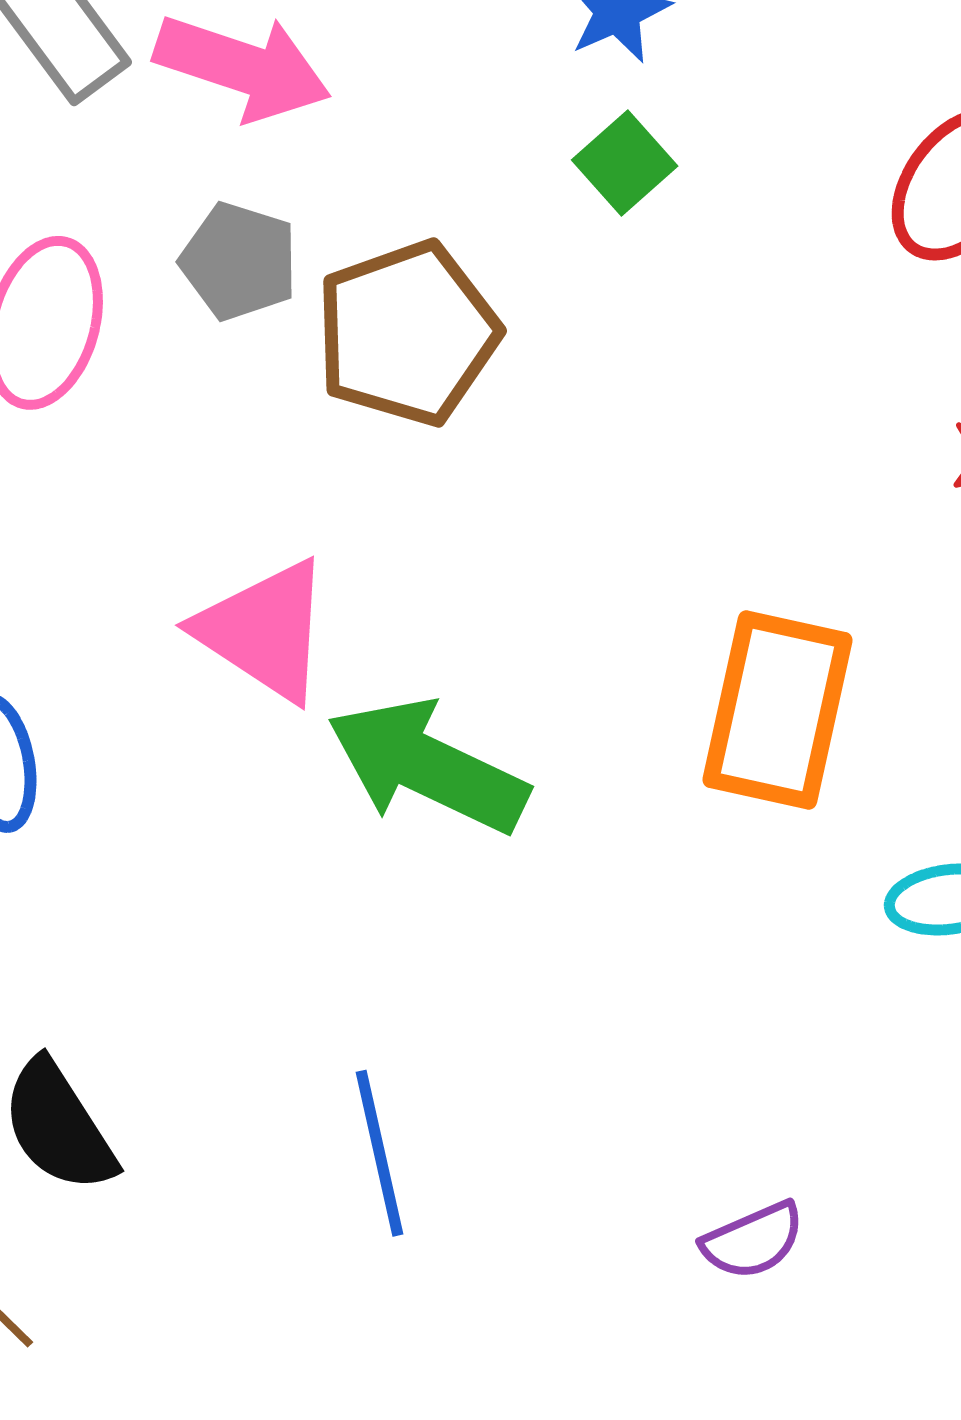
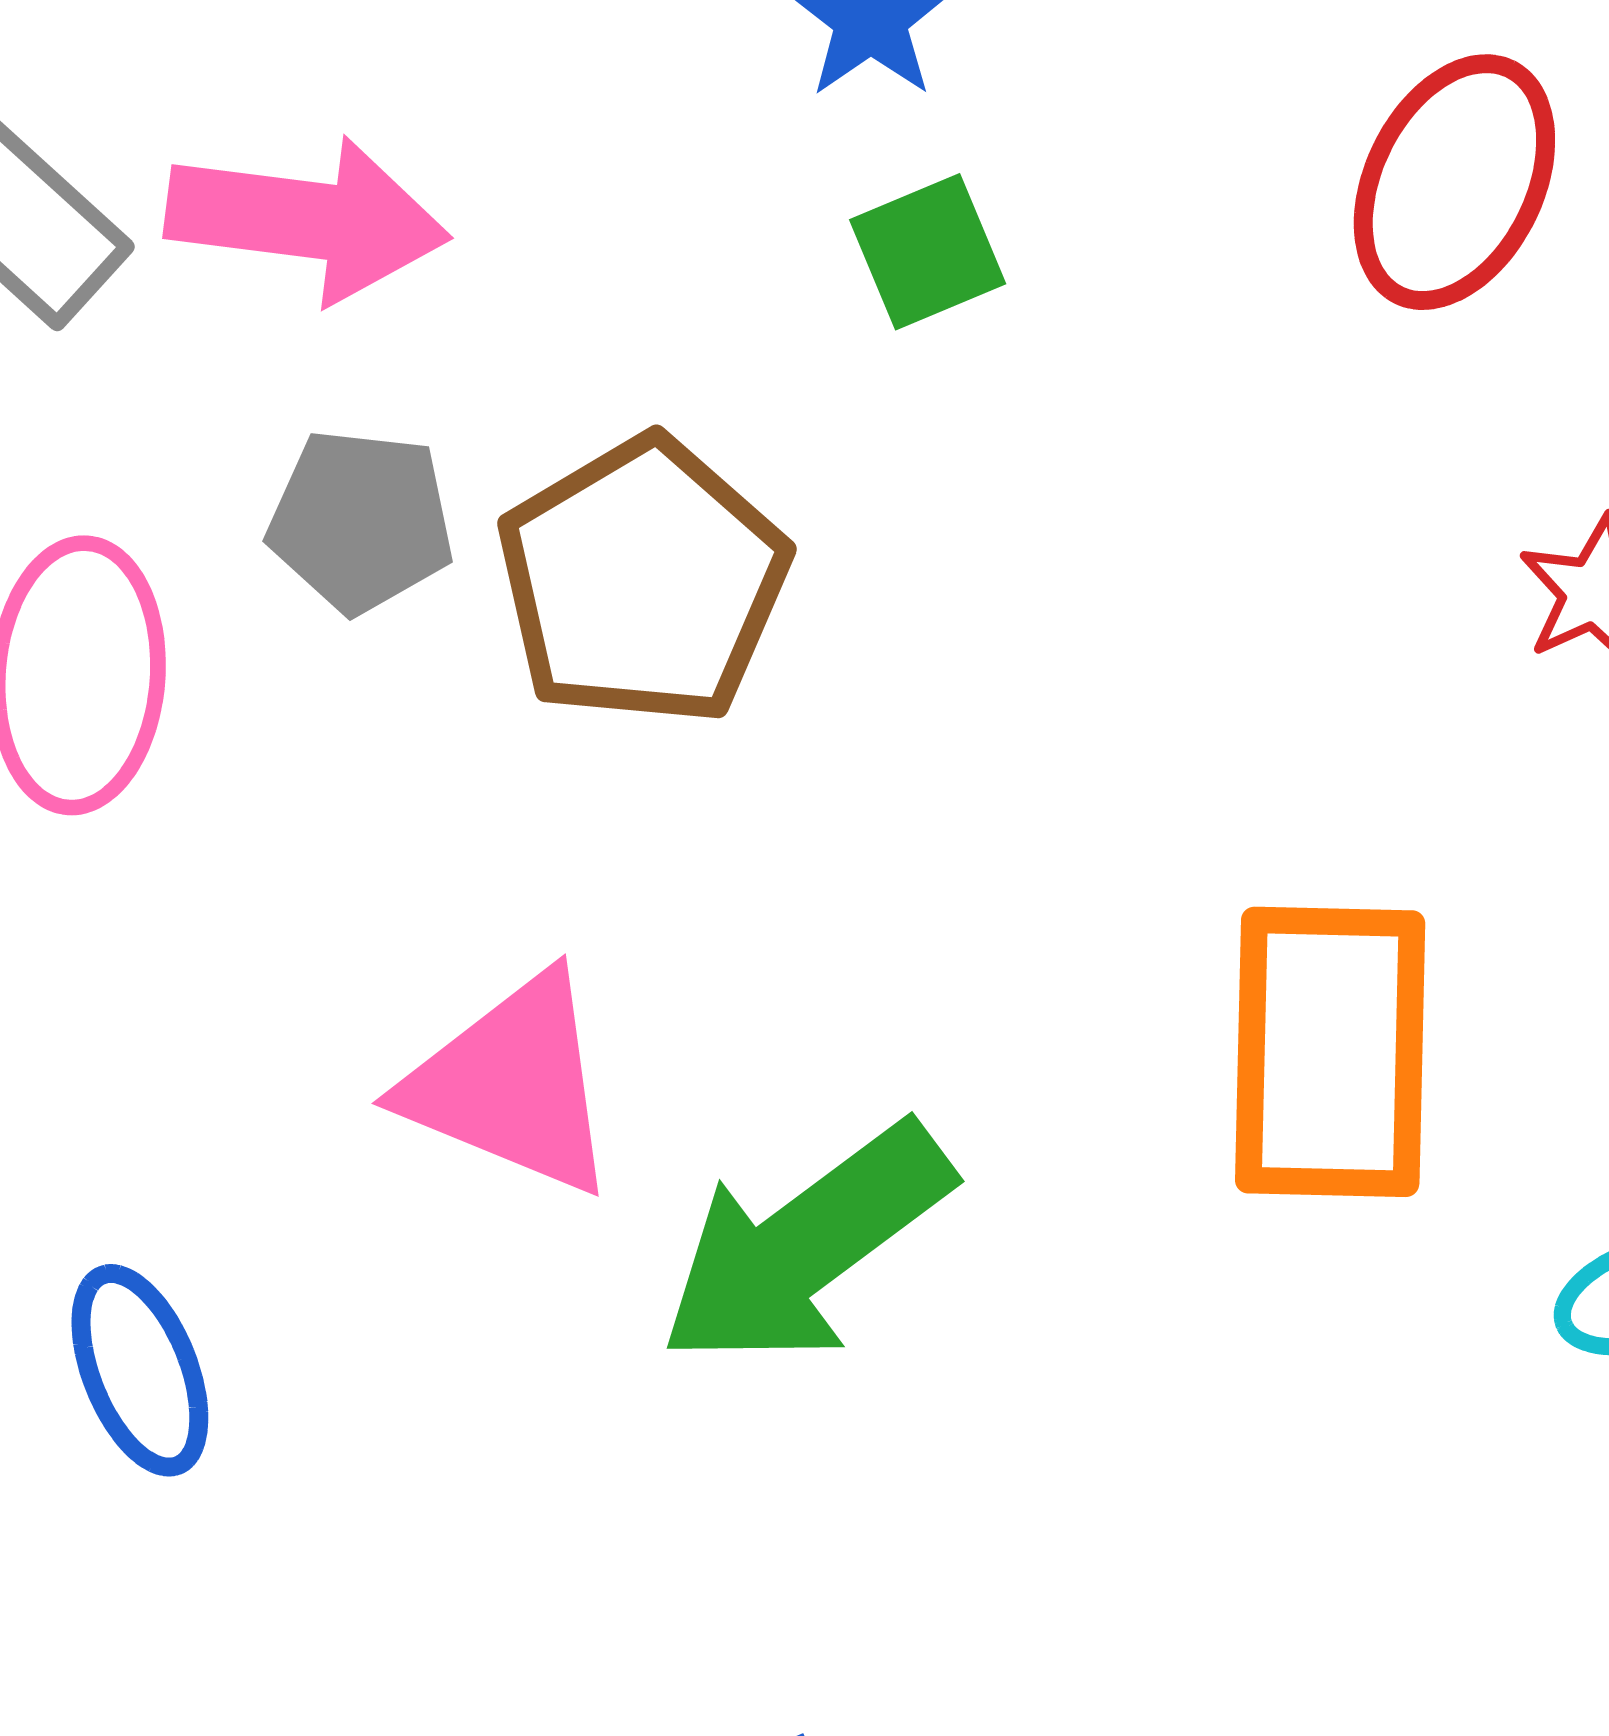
green square: (625, 163) -> (928, 252), turned 30
green arrow: (427, 766) -> (806, 1245), turned -51

